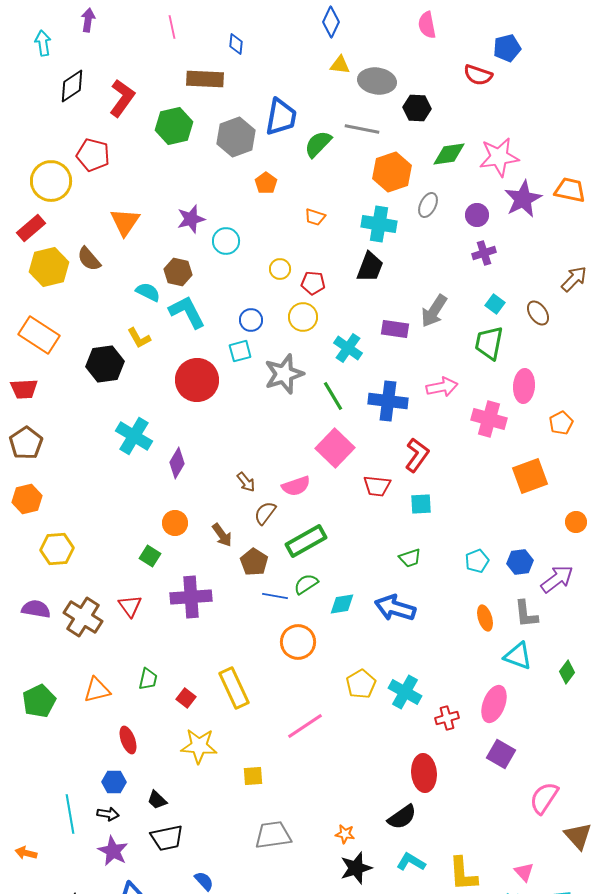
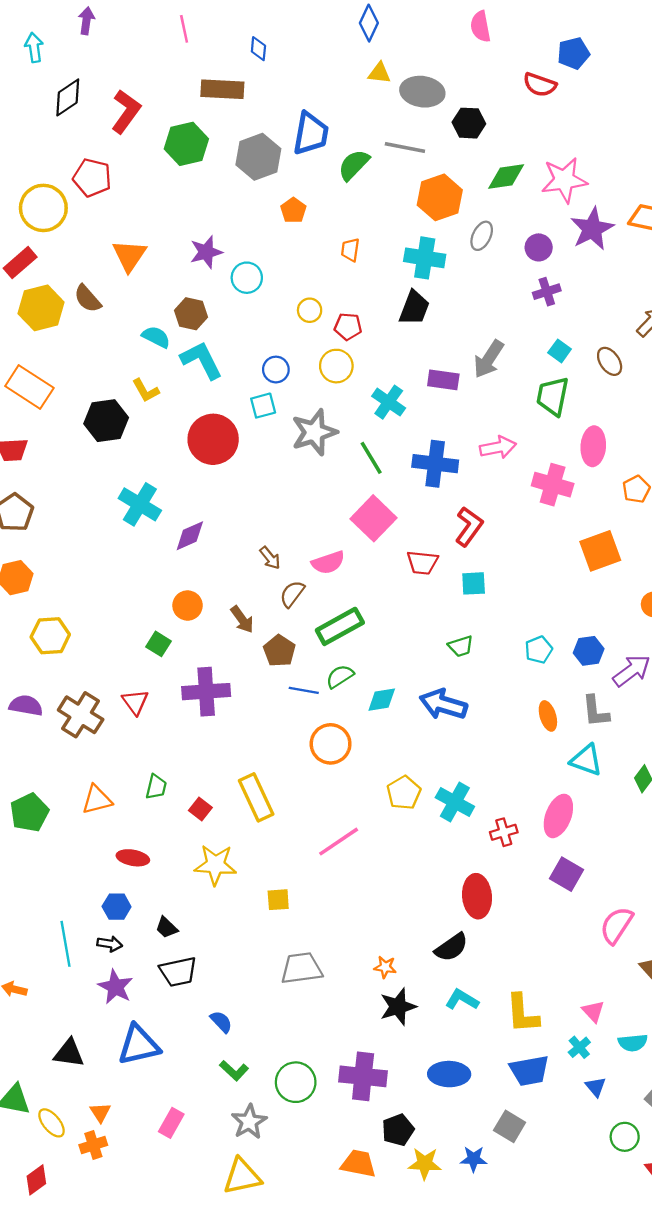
orange trapezoid: (315, 217) -> (350, 250), turned 80
purple diamond: (177, 463) -> (190, 536), turned 36
red ellipse: (128, 740) -> (133, 858), turned -60

